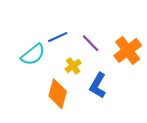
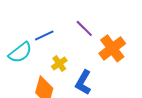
purple line: (91, 43) -> (84, 28), moved

